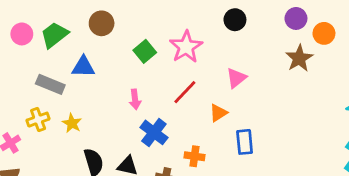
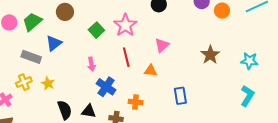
brown star: (299, 58) -> (210, 55), moved
blue triangle: (83, 67) -> (54, 43), turned -36
red line: (185, 92) -> (126, 57), turned -54
orange triangle: (218, 113) -> (151, 71), turned 40
blue rectangle: (245, 142) -> (180, 96), moved

